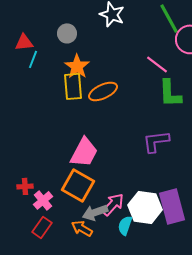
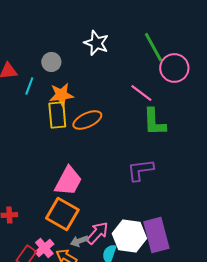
cyan line: (33, 59) -> (29, 86), moved
orange star: (77, 66) -> (61, 95), turned 30
pink cross: (43, 200) -> (44, 248), moved
gray arrow: (95, 212) -> (79, 241), size x0.7

